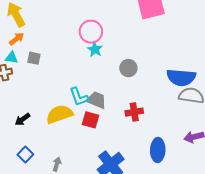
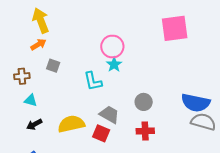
cyan triangle: (12, 58) -> (31, 100), moved
gray circle: (128, 68) -> (144, 102), moved
cyan L-shape: (79, 97) -> (93, 81), moved

